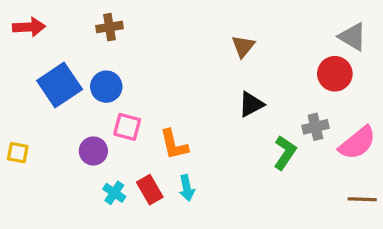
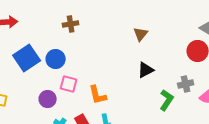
brown cross: (109, 27) -> (71, 24), moved

